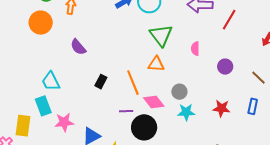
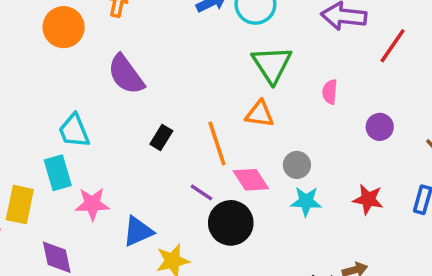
purple semicircle: (78, 47) -> (126, 74), size x1.4
purple line: (126, 111) -> (201, 192), turned 32

